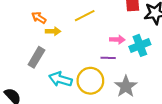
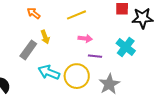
yellow arrow: (53, 31) -> (45, 37), moved, turned 64
pink arrow: (117, 40) -> (85, 39), moved
cyan cross: (140, 45) -> (126, 47), turned -36

